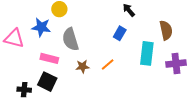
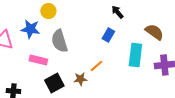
brown semicircle: (166, 30) -> (154, 32), turned -42
brown star: (82, 66) -> (80, 79), moved
black square: (47, 82) -> (54, 83), moved, turned 36

